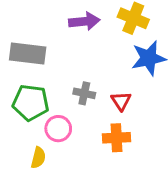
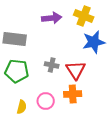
red triangle: (121, 101) -> (76, 70), size x1.5
pink circle: (58, 129) -> (46, 101), moved

